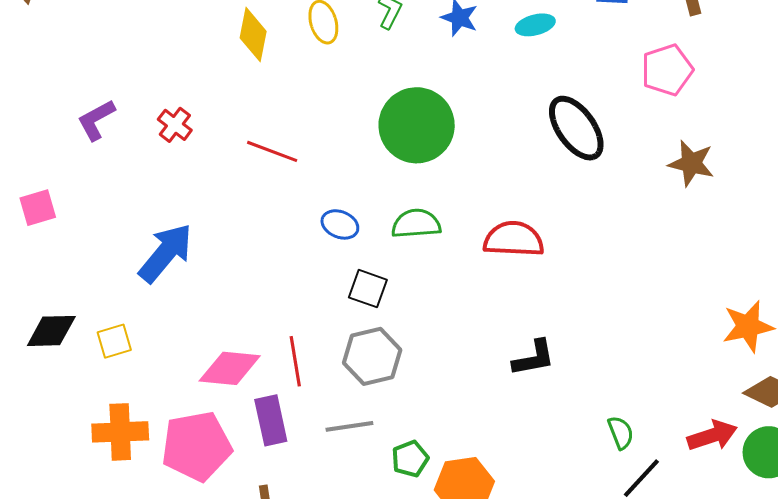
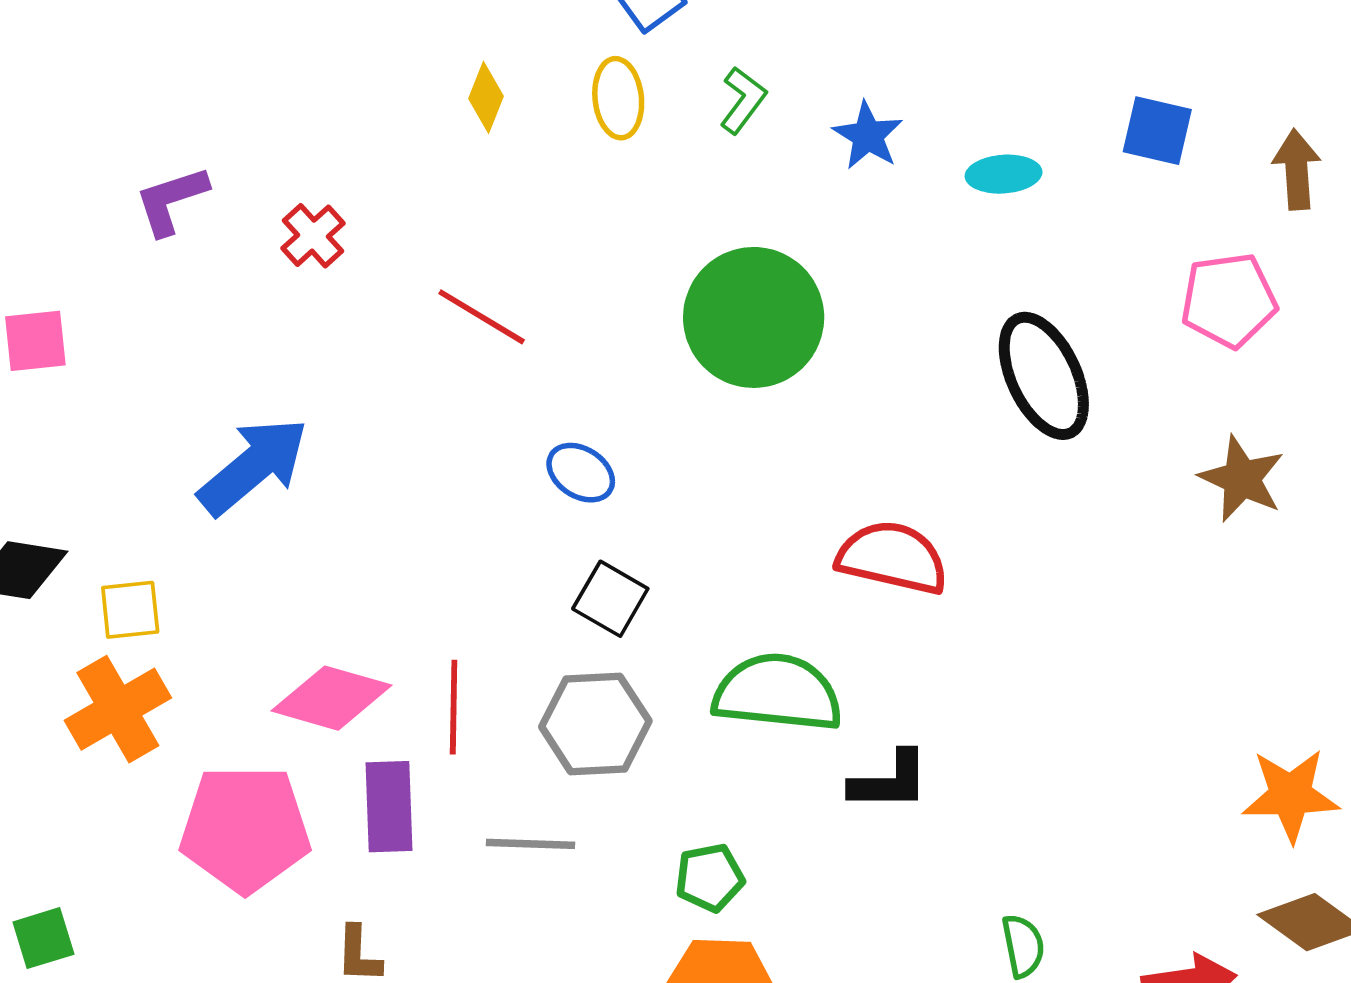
yellow diamond: (253, 35) -> (486, 97), size x0.7
green semicircle: (416, 224) -> (778, 693), moved, size x1.4
orange cross: (120, 432) -> (118, 709), moved, turned -38
green pentagon: (410, 459) -> (710, 878), moved

